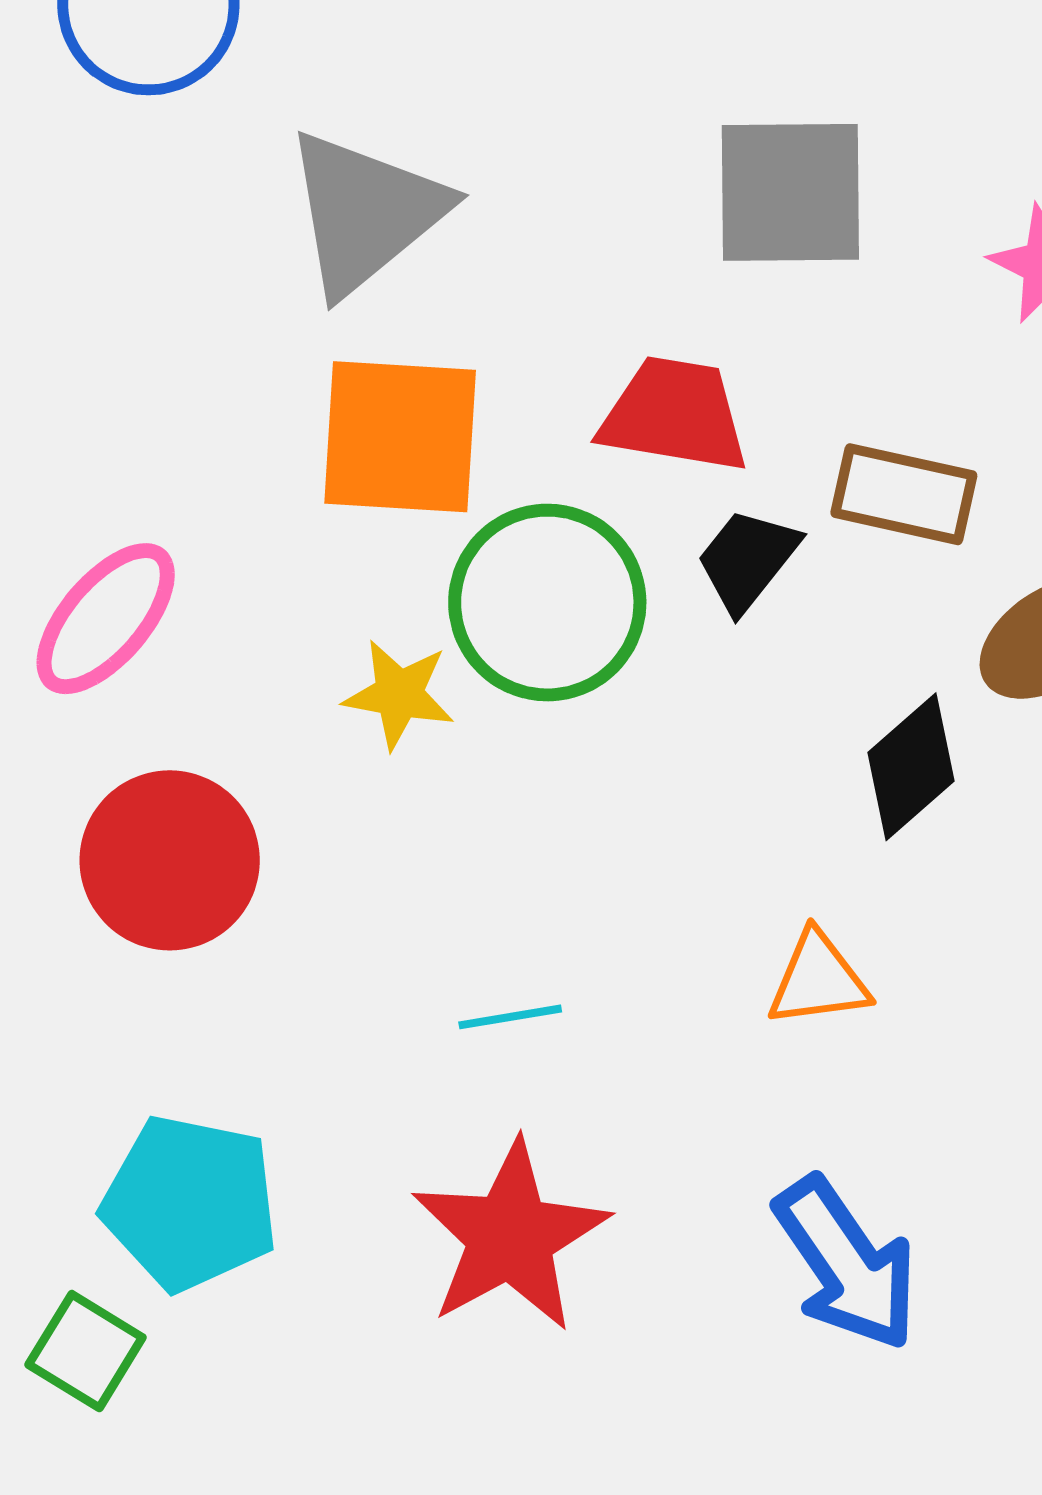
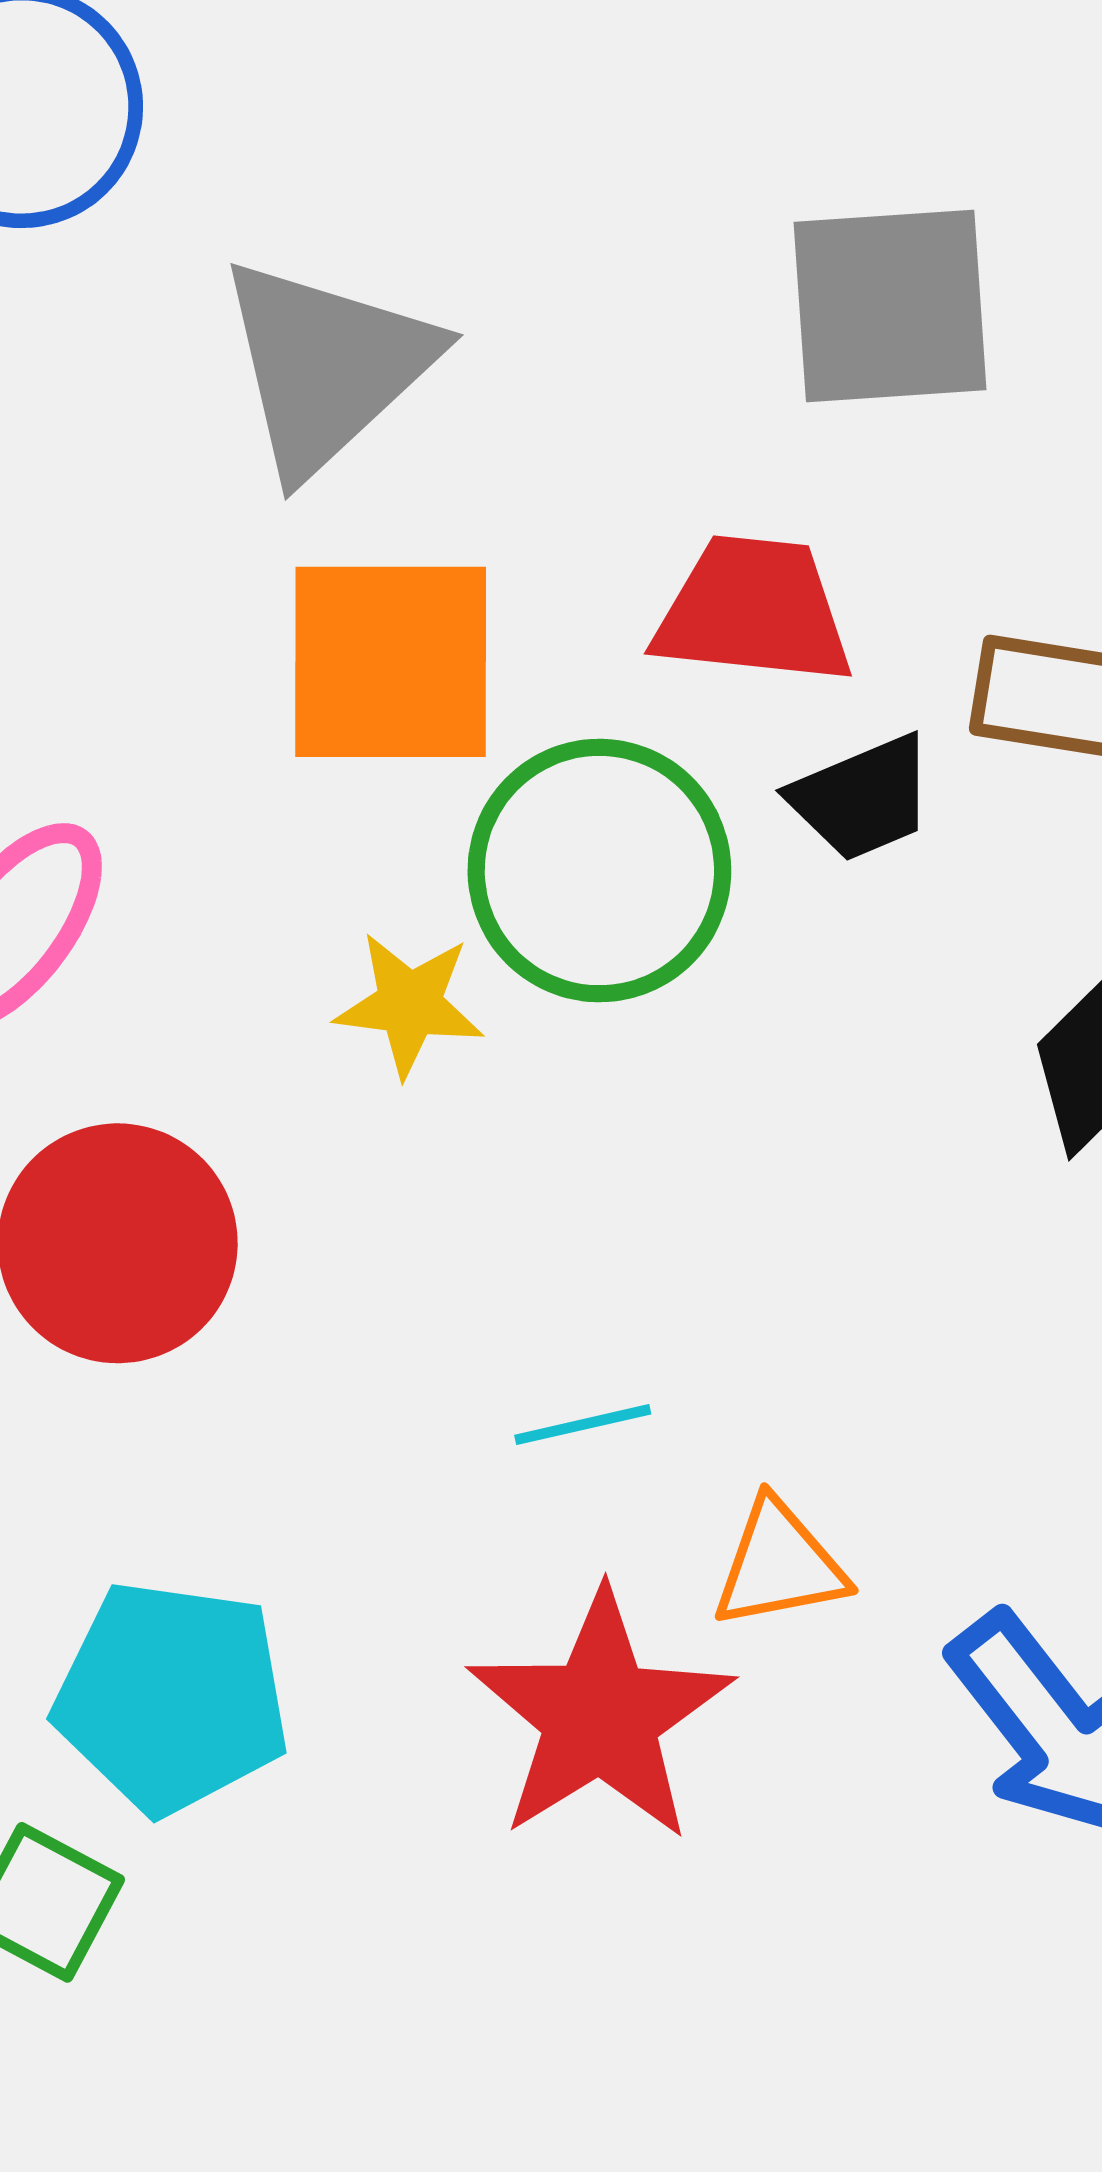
black trapezoid: (747, 560) -> (862, 798), turned -148
orange triangle: (818, 980) -> (779, 1565), moved

